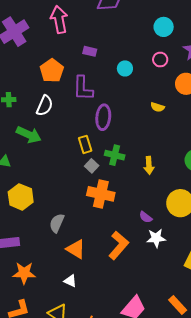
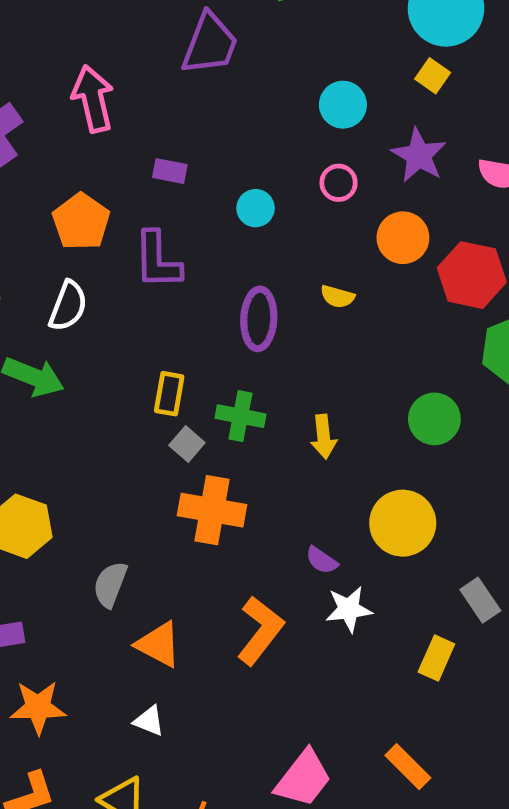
purple ellipse: (103, 117) -> (259, 319), moved
yellow rectangle: (85, 144) -> (169, 394), turned 30

